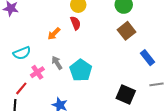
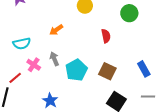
red semicircle: (75, 23) -> (106, 36), moved
brown square: (126, 31) -> (107, 71), moved, turned -36
pink cross: (37, 72) -> (34, 65), turned -32

